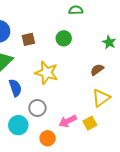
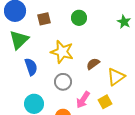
brown semicircle: (97, 70) -> (93, 64), moved
gray circle: (37, 108) -> (63, 82), moved
pink arrow: (68, 121) -> (83, 100), turned -30

